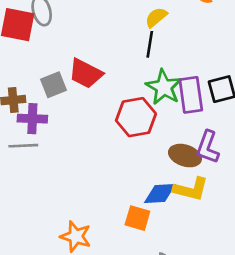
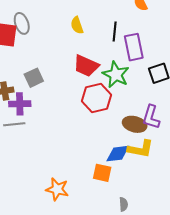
yellow semicircle: (156, 17) -> (77, 25), moved, turned -66
black line: (150, 44) -> (115, 31), moved
red trapezoid: (86, 73) -> (86, 66), moved
purple rectangle: (191, 95) -> (134, 47), moved

